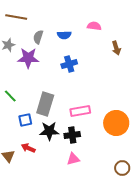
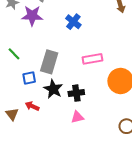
blue cross: (69, 64) -> (73, 22), turned -35
pink rectangle: (80, 111) -> (92, 59), moved
black star: (49, 131) -> (53, 89), turned 30

